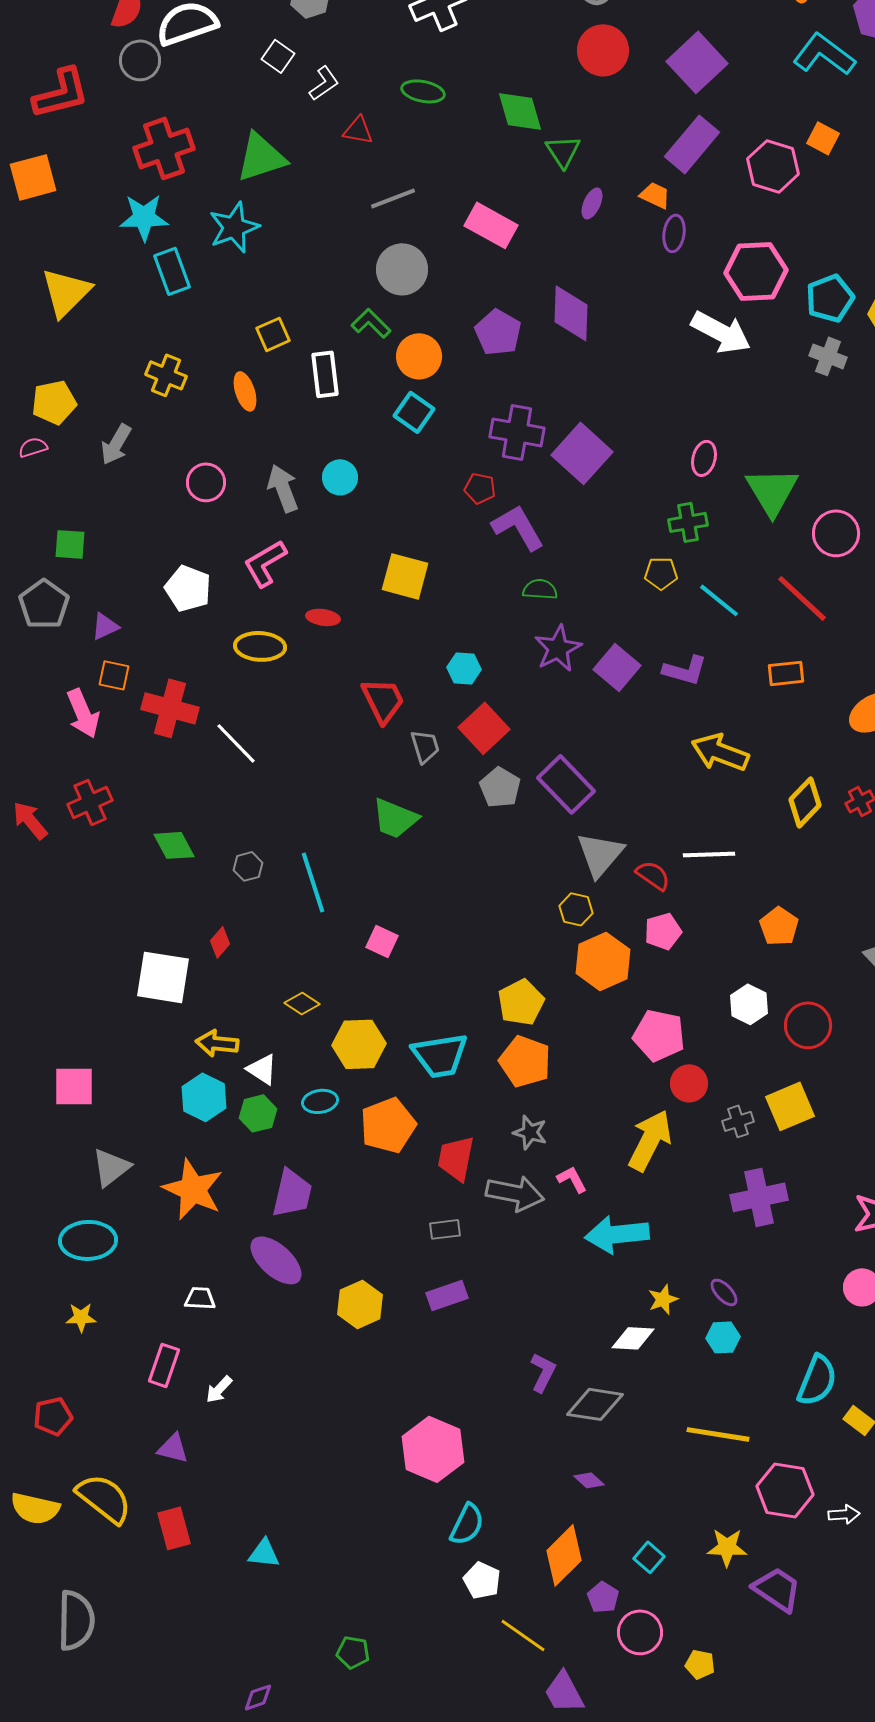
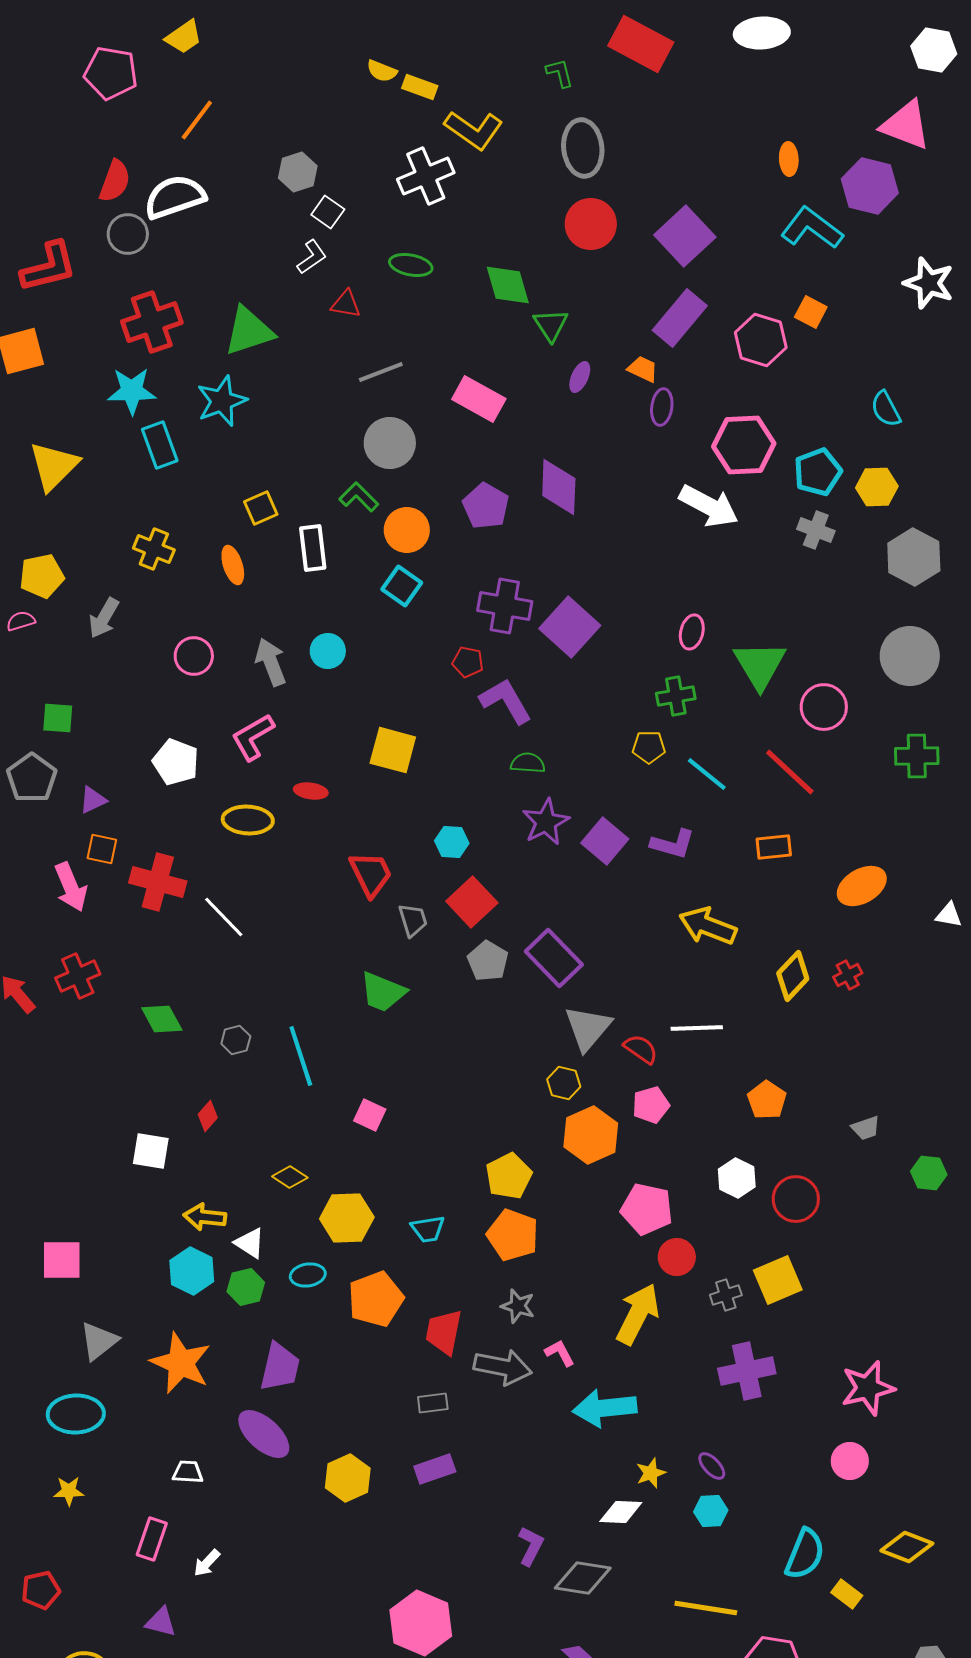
white square: (278, 56) -> (328, 212), moved
white square: (163, 977) -> (151, 1151), size x0.7
cyan trapezoid: (440, 1055) -> (428, 1229), size x0.6

